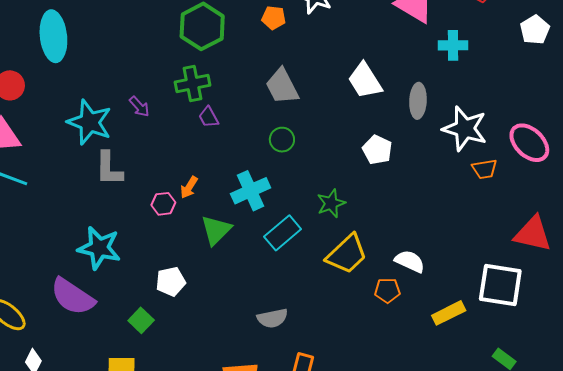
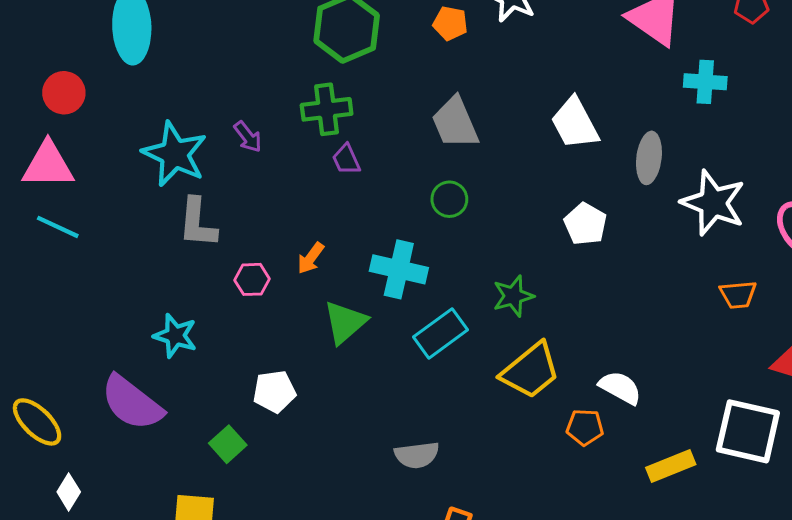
orange trapezoid: (485, 169) -> (738, 295), moved
cyan cross: (251, 191) -> (399, 269), turned 33
pink hexagon: (163, 204) -> (252, 279), moved
cyan star: (99, 248) -> (175, 336), size x0.7

